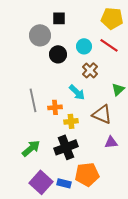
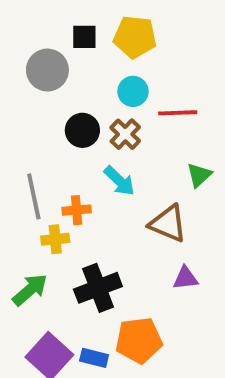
yellow pentagon: (112, 18) -> (135, 37), moved
red line: (109, 45) -> (178, 113), moved, turned -36
black circle: (58, 54) -> (82, 130), moved
brown cross: (90, 70) -> (125, 134), moved
yellow cross: (71, 121) -> (55, 239), moved

